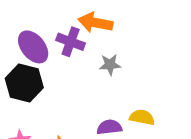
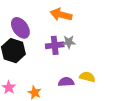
purple cross: (71, 42) -> (55, 45), moved, turned -30

